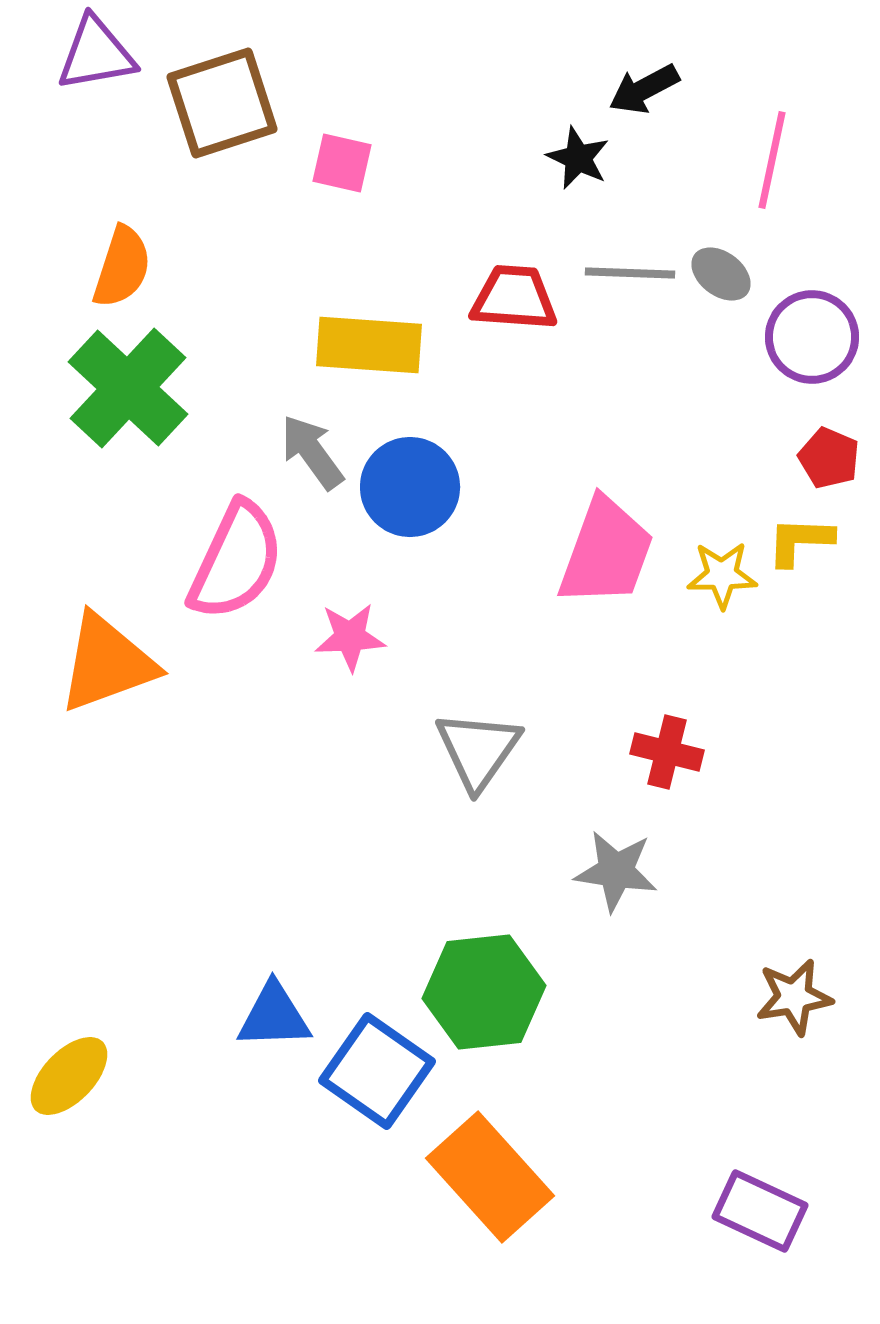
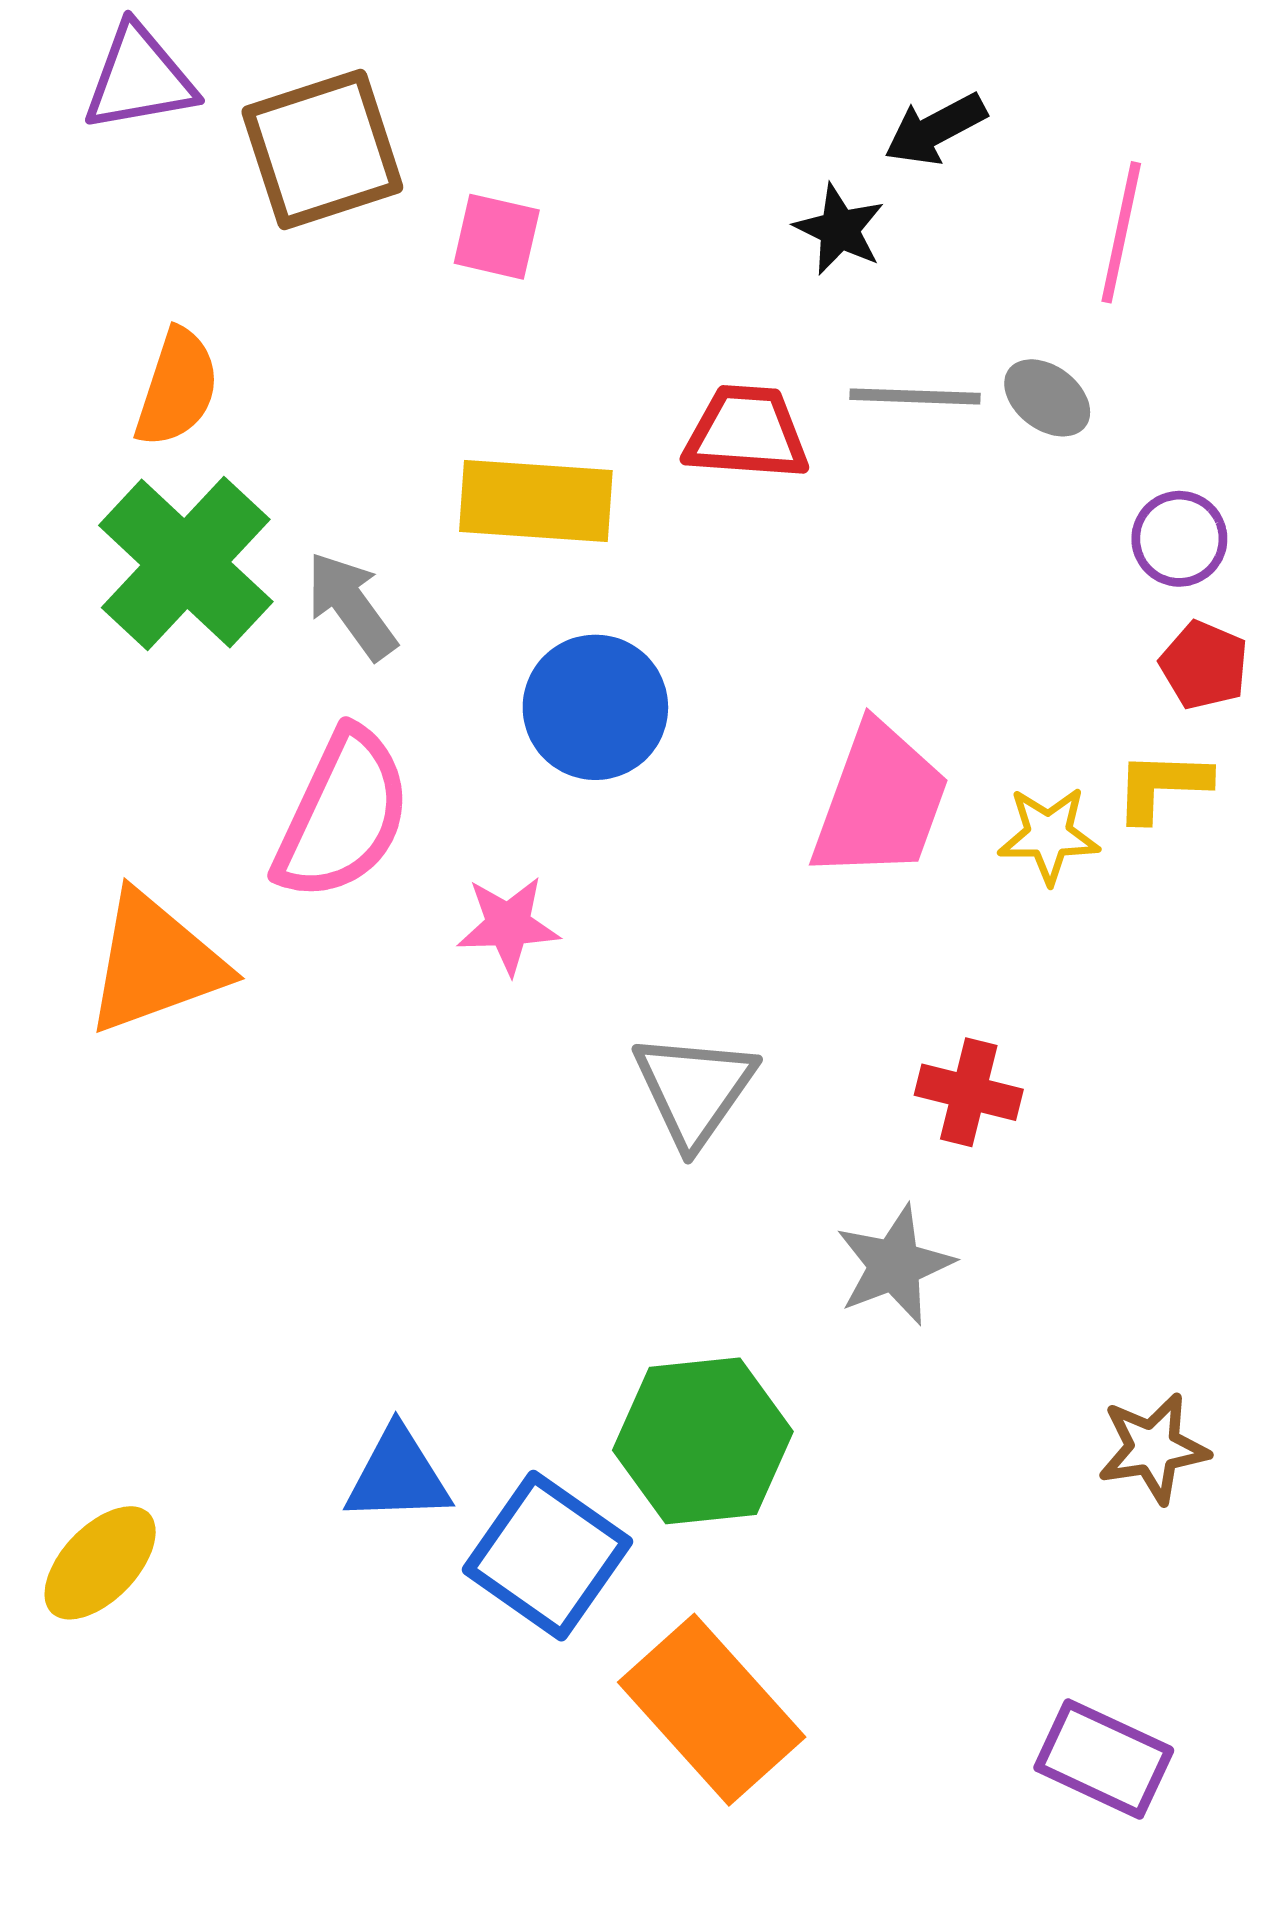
purple circle: (812, 337) -> (1179, 539), moved, size x0.7
gray arrow: (312, 452) -> (351, 606), moved
gray star: (616, 871) -> (895, 1265), turned -30

